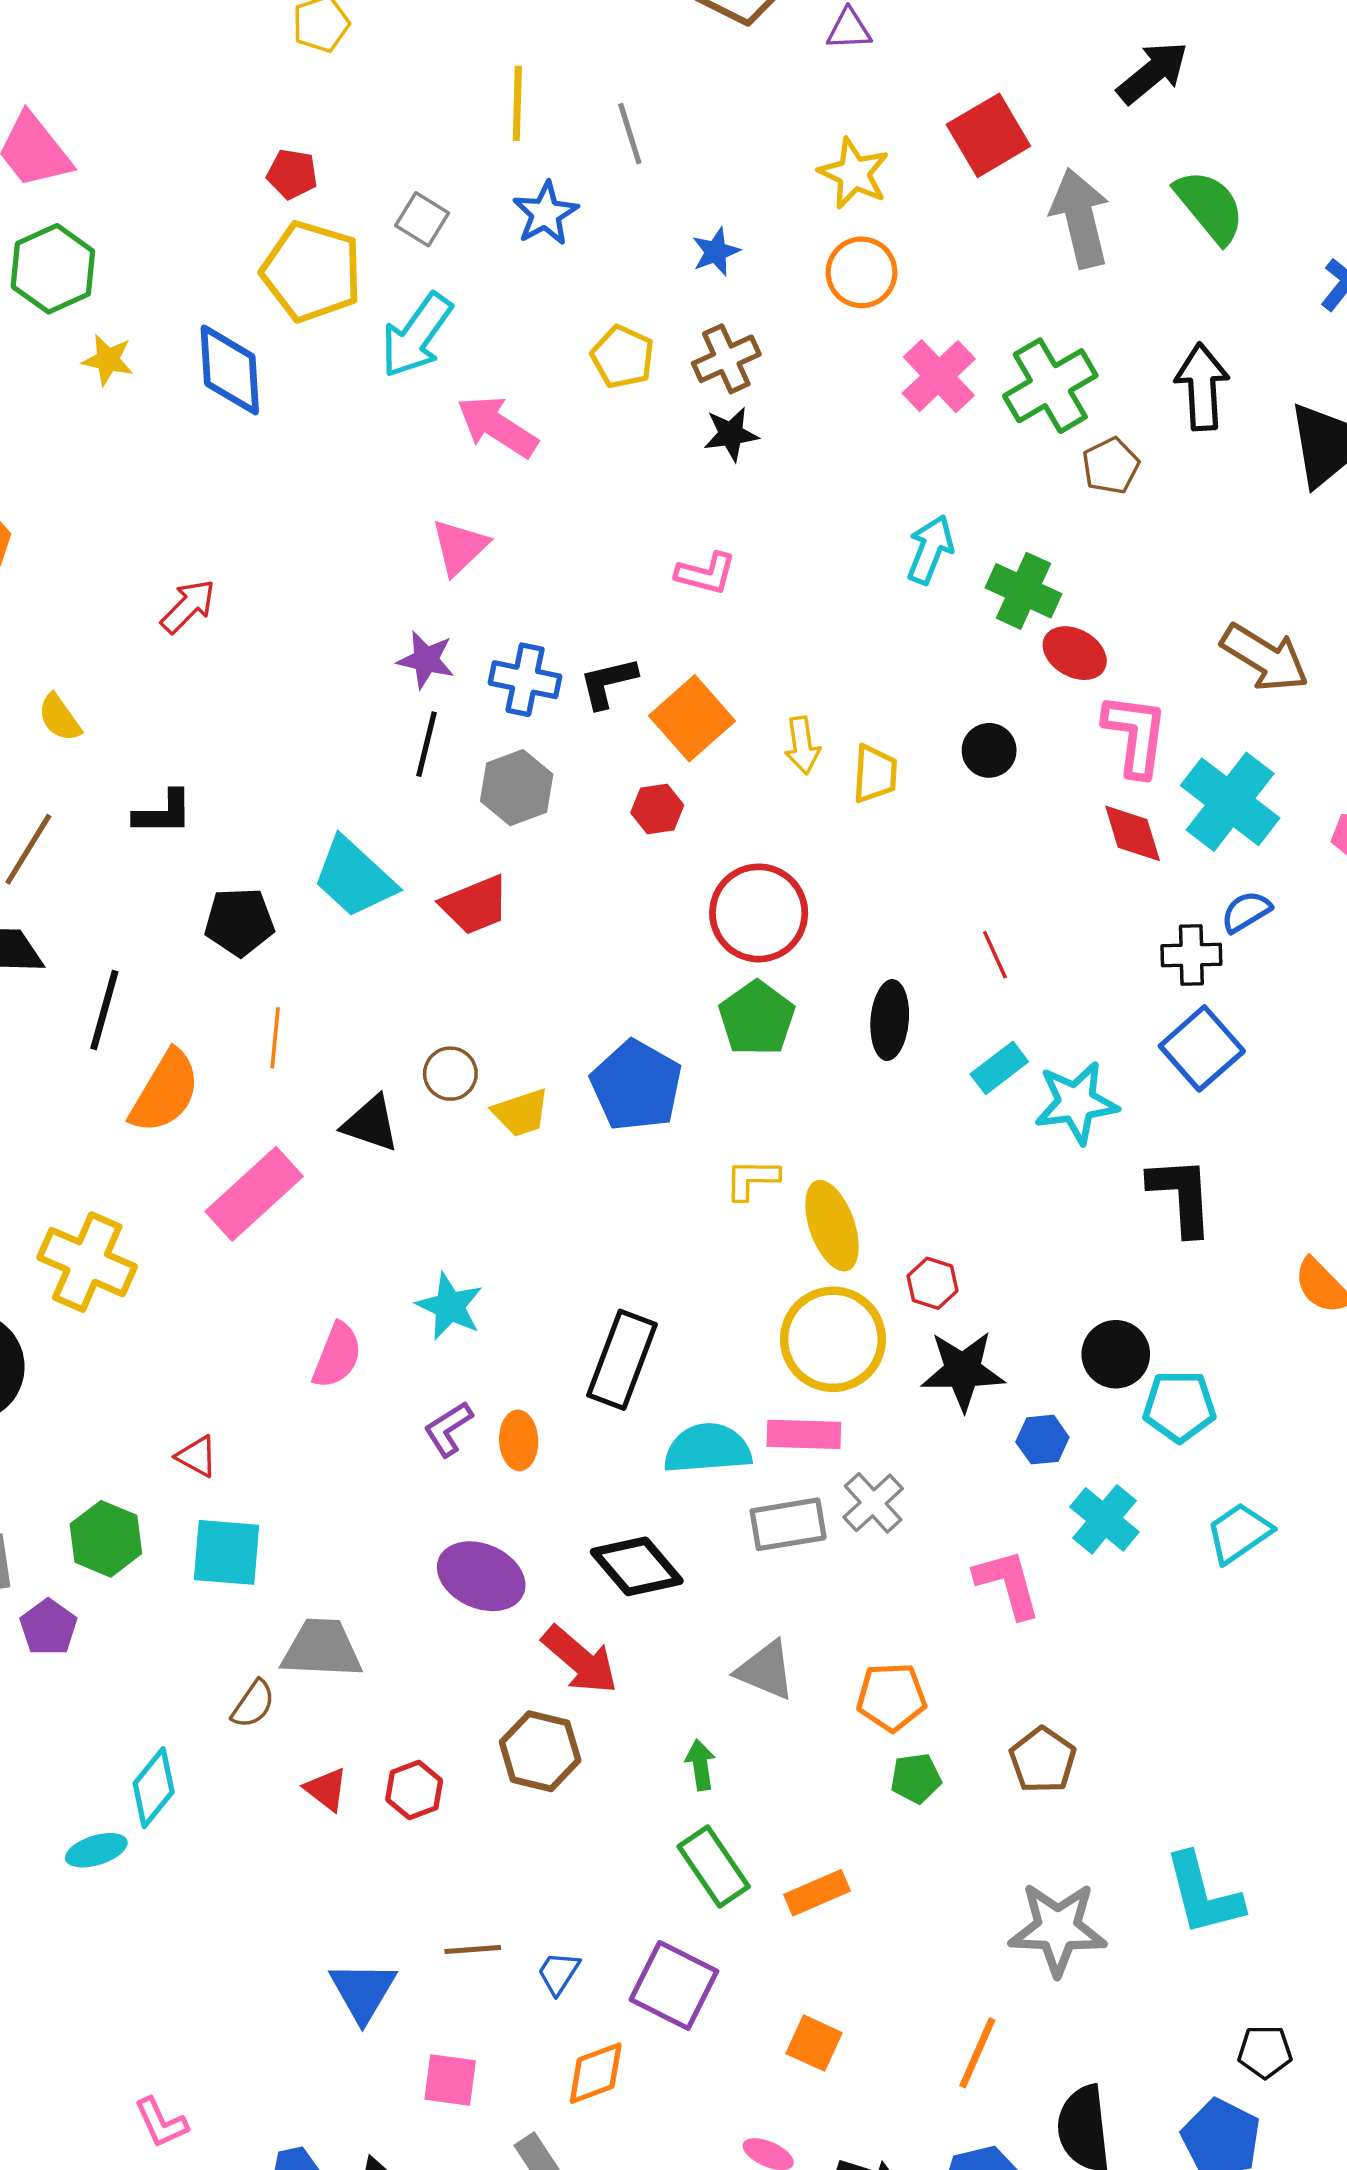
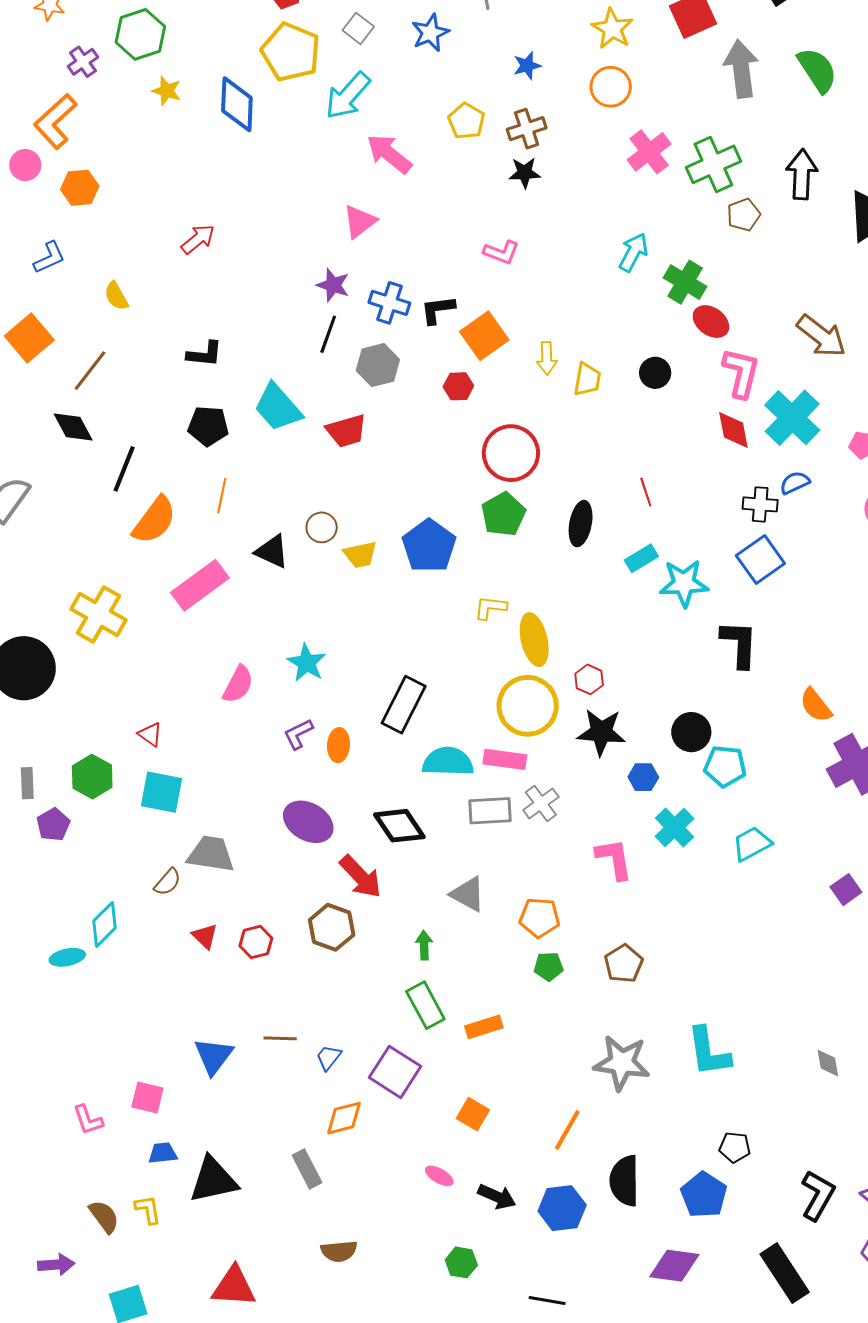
black L-shape: (163, 813) -> (205, 354), moved
pink square: (450, 2080) -> (147, 1098), moved

